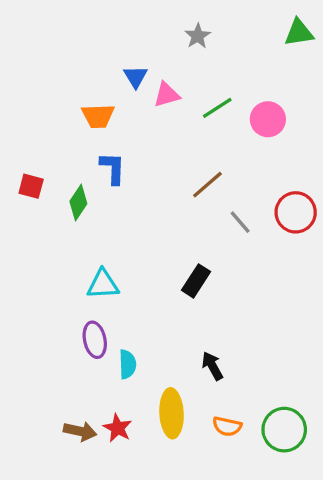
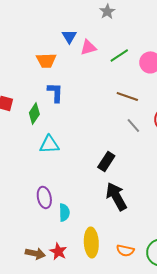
brown line: (207, 185) -> (127, 96), moved, turned 60
cyan triangle: (103, 284) -> (49, 144), moved
black arrow: (212, 366) -> (116, 196), moved, size x1.6

